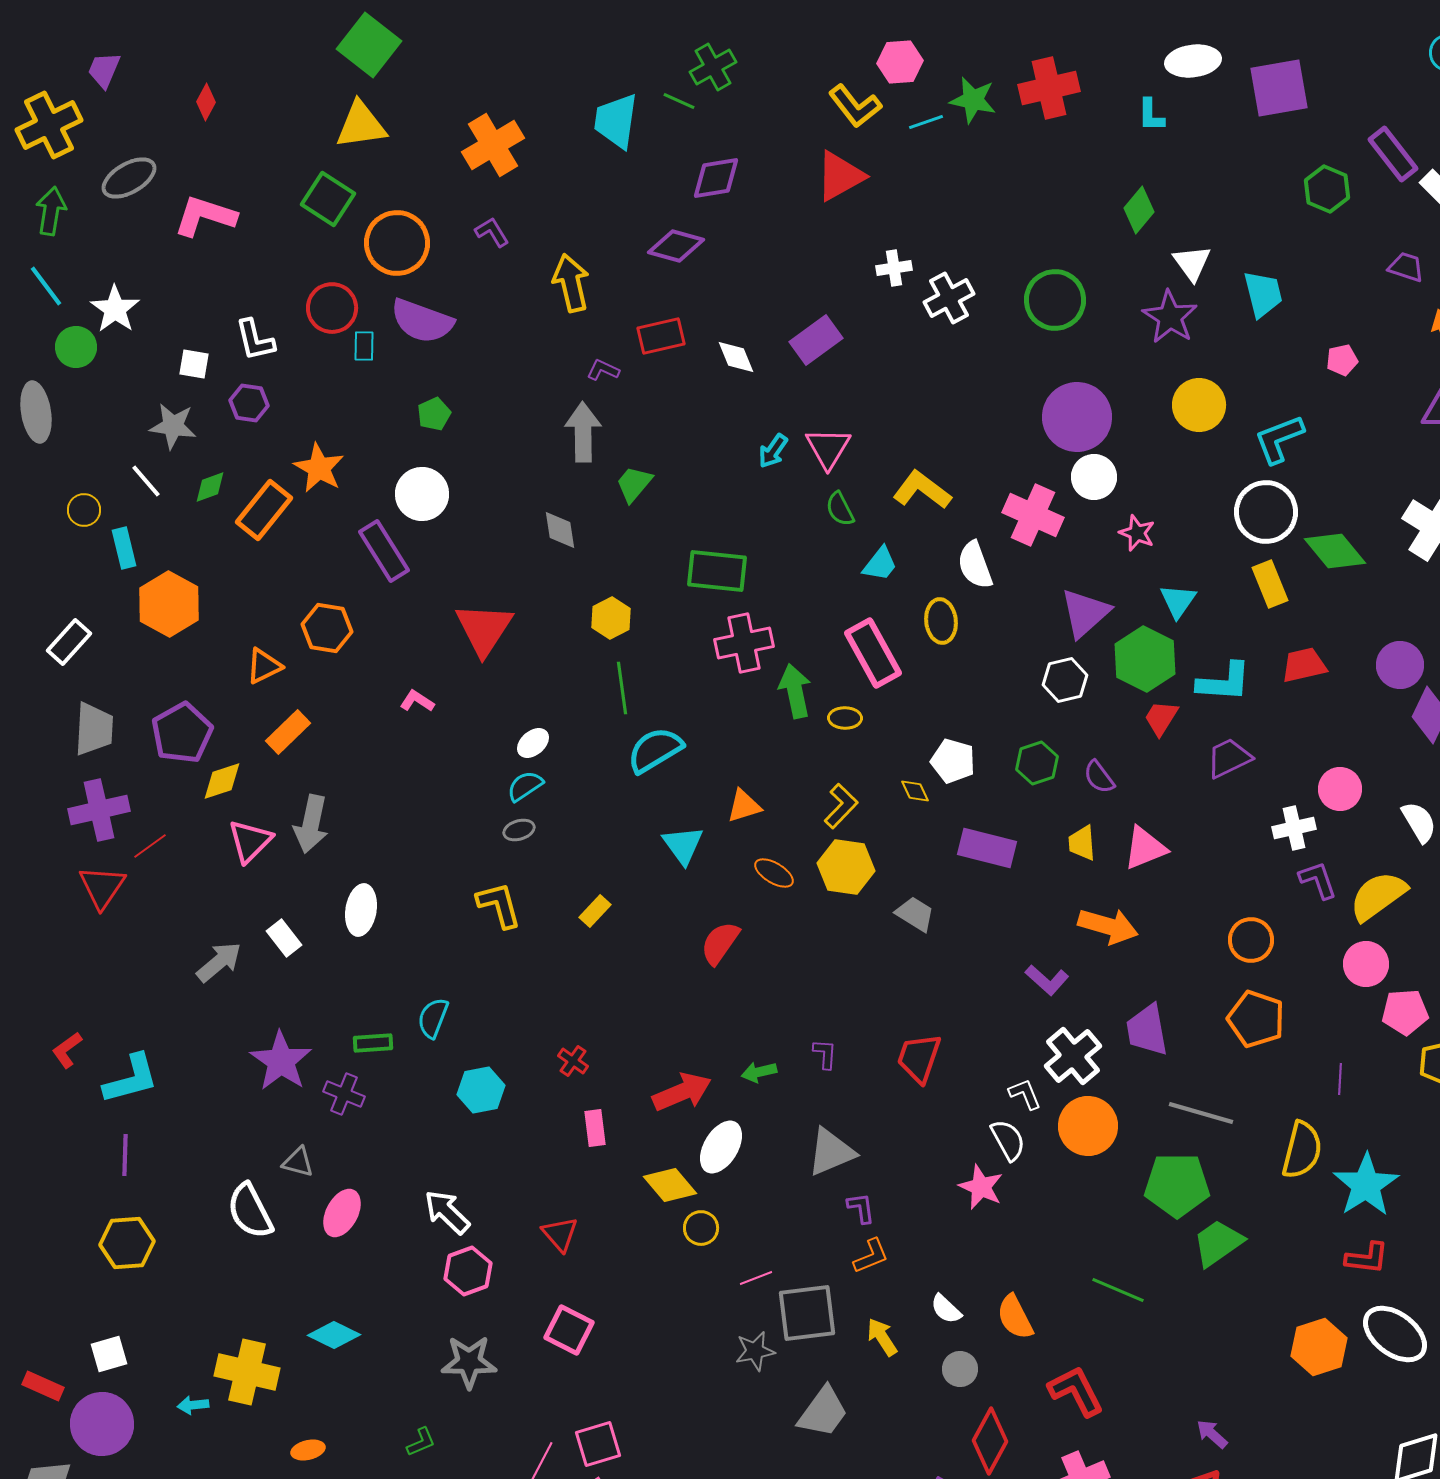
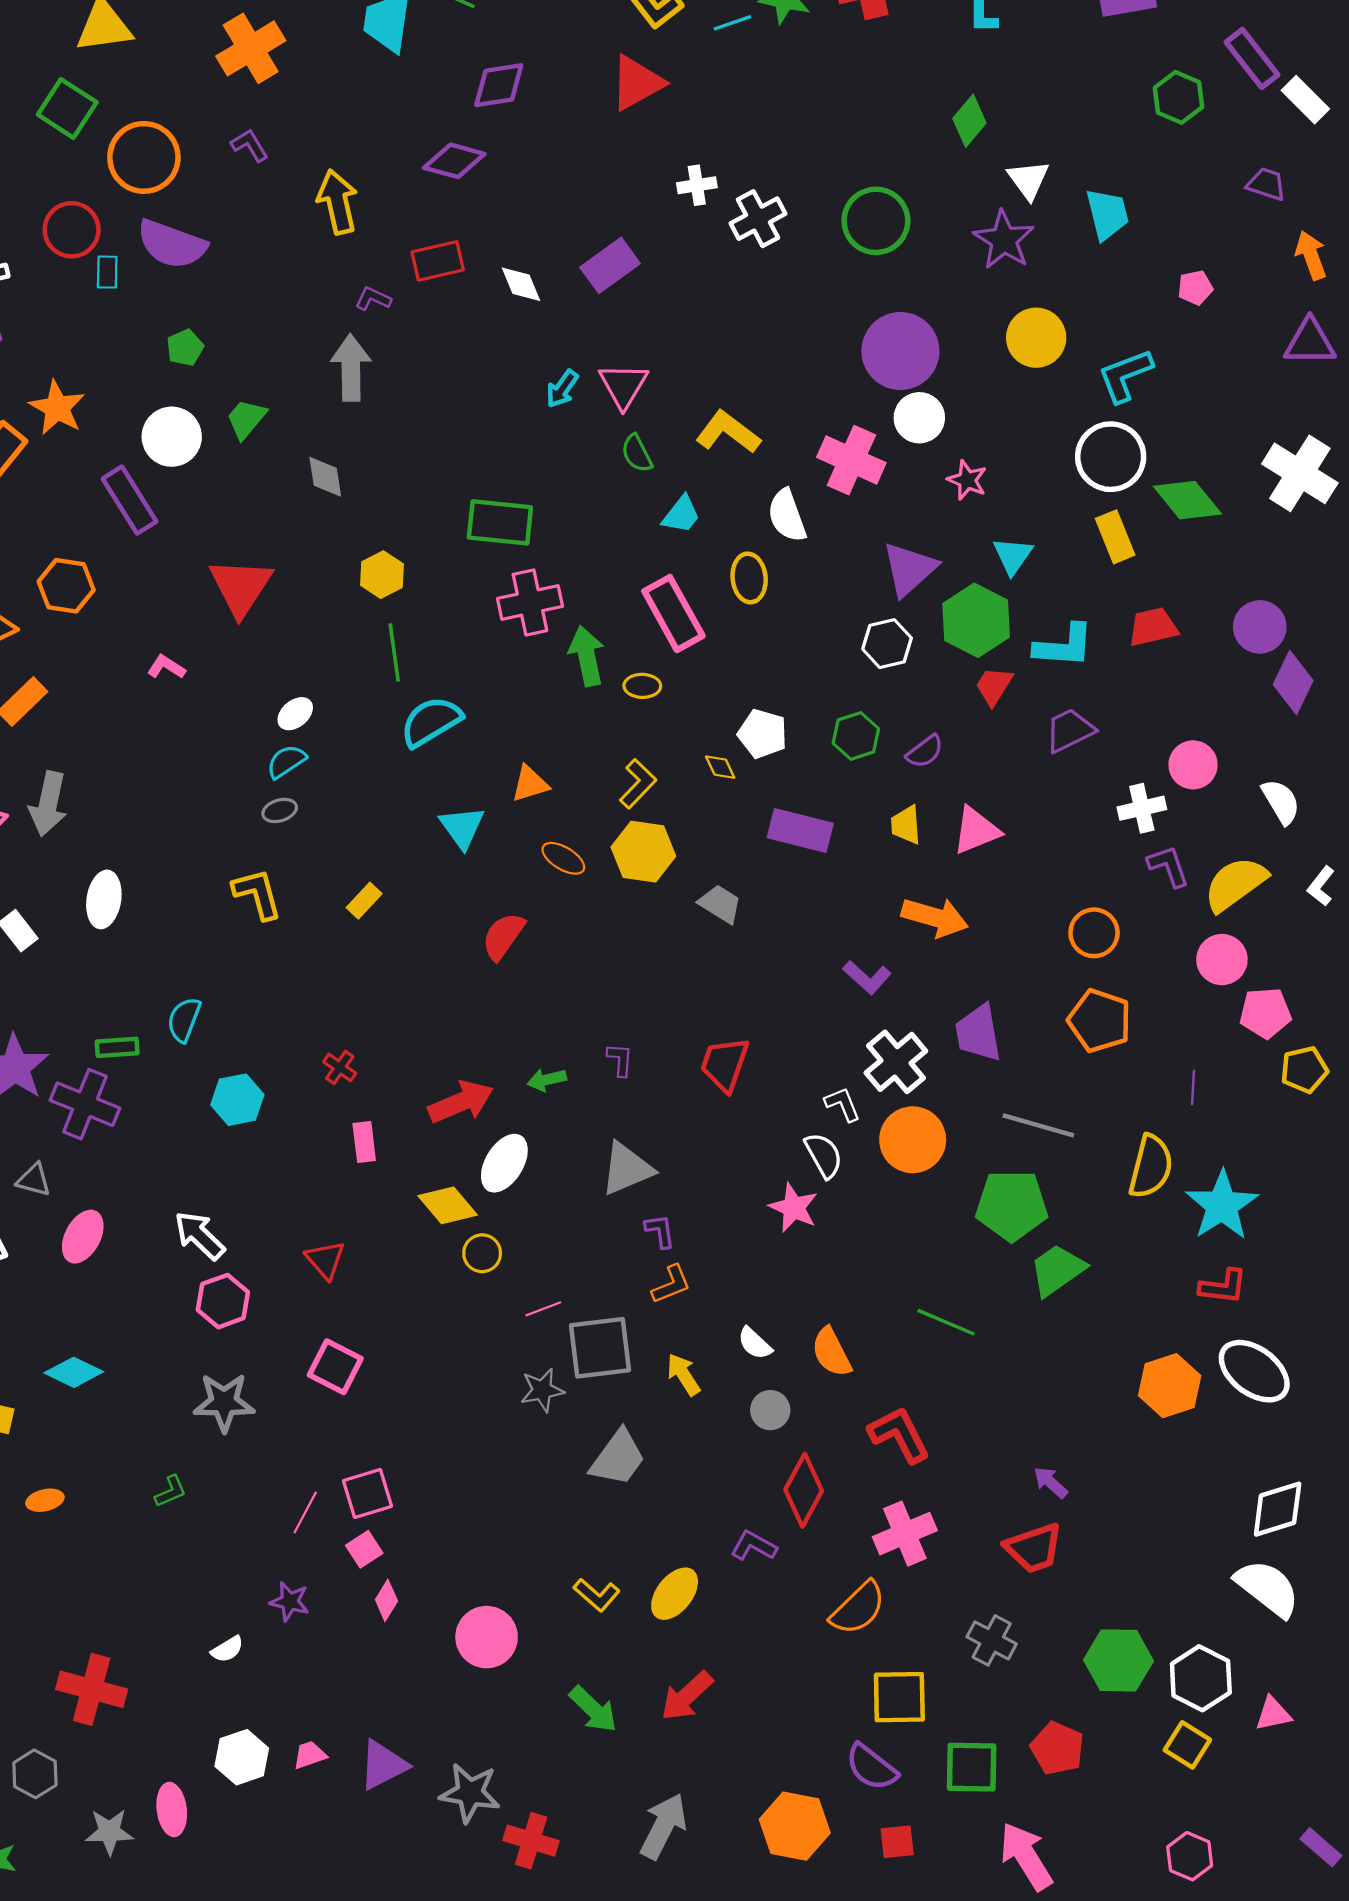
green trapezoid: (634, 484) -> (246, 419), moved
purple semicircle: (1099, 777) -> (925, 752), turned -90
purple cross: (344, 1094) -> (85, 1104), size x1.5

